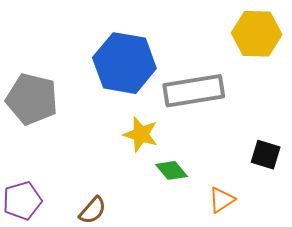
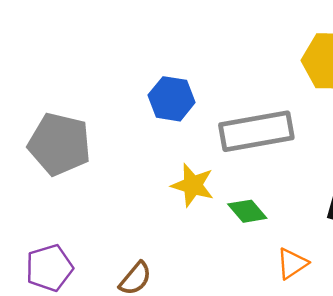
blue hexagon: (124, 63) -> (172, 99), size x0.6
green diamond: (171, 170) -> (247, 211), moved

